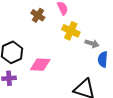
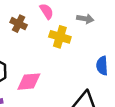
gray arrow: (92, 44) -> (85, 19), moved

